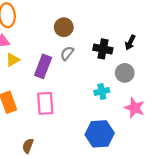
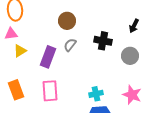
black arrow: (130, 42) -> (134, 26), moved
gray circle: (125, 73) -> (130, 56), moved
cyan cross: (102, 91) -> (96, 94), moved

